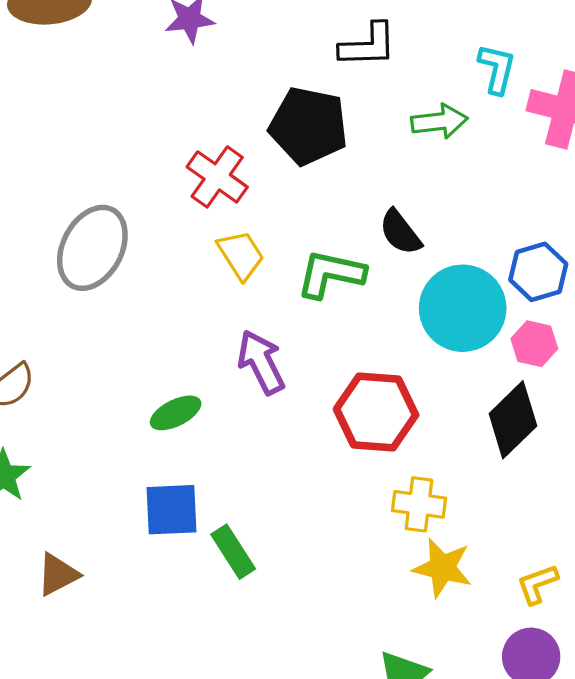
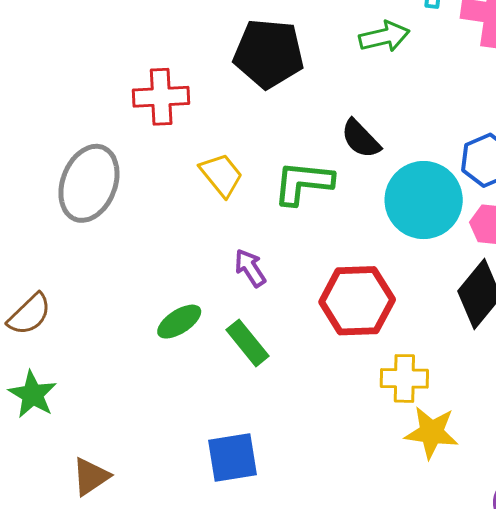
red cross: (217, 177) -> (161, 97), moved, turned -32
purple arrow: (261, 362) -> (250, 268), size x0.7
blue square: (171, 510) -> (232, 457), moved
green rectangle: (233, 552) -> (248, 343), moved

